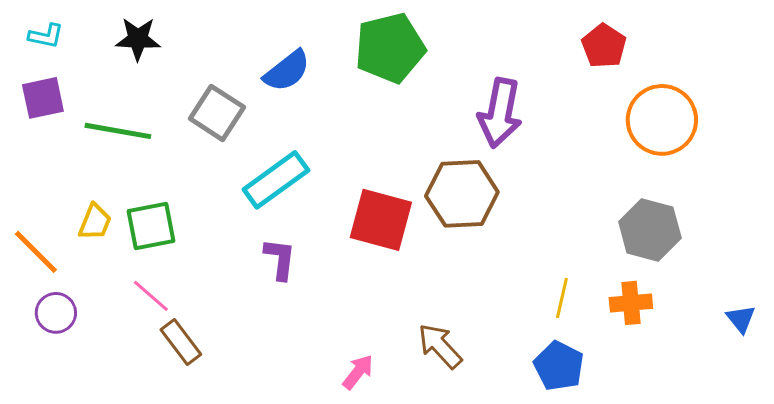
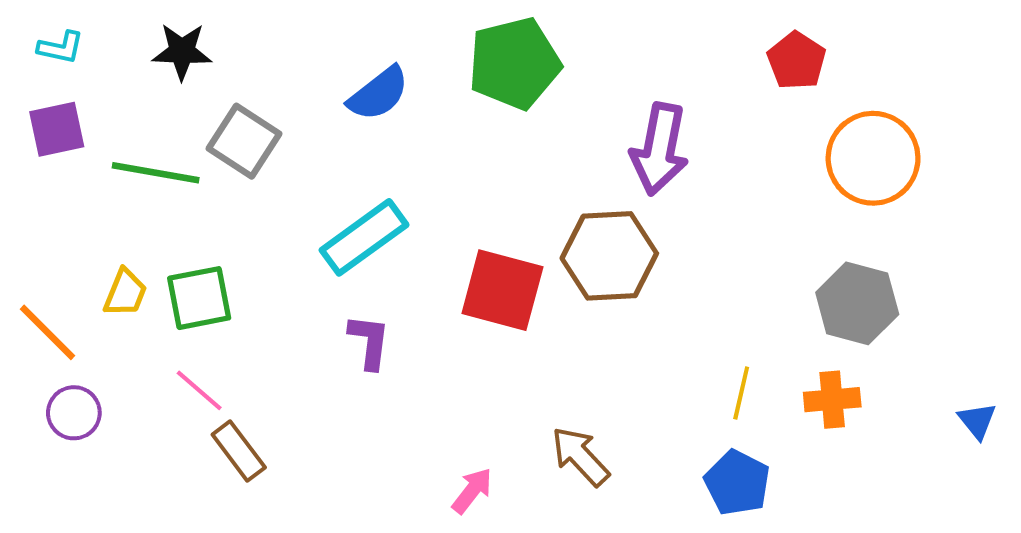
gray square: (217, 113) -> (244, 141), moved

